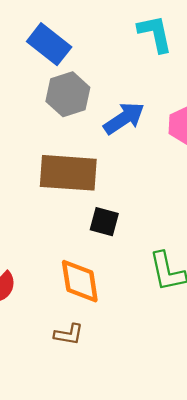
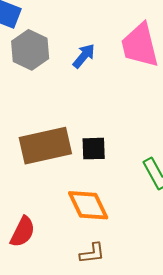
blue arrow: (124, 118) -> (84, 56), size x0.7
brown rectangle: (68, 173) -> (45, 146), moved

